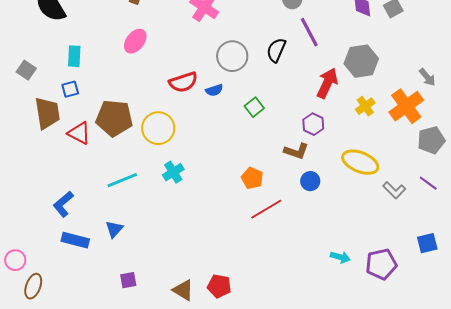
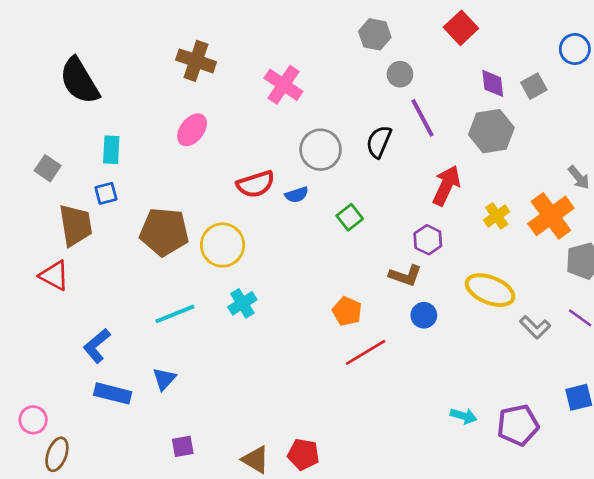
gray hexagon: (361, 61) -> (491, 131), moved
red triangle: (79, 133) -> (54, 275), moved

